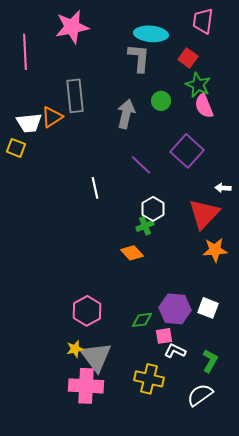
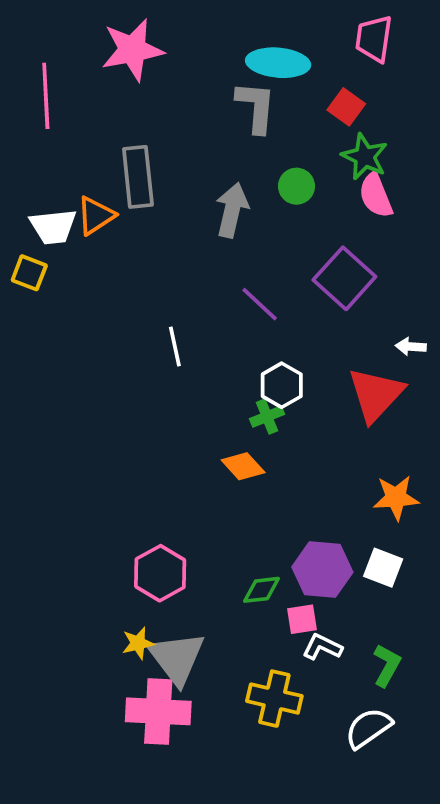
orange star: (215, 250) -> (396, 498), moved

